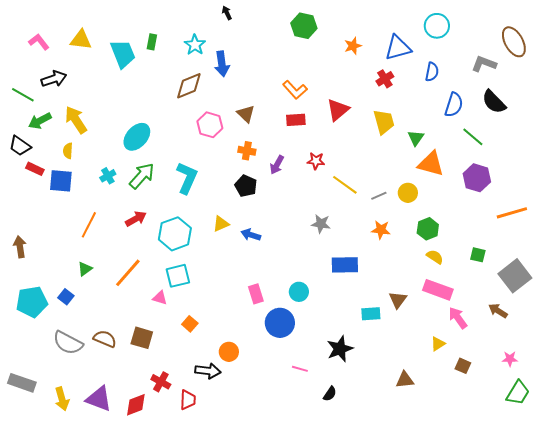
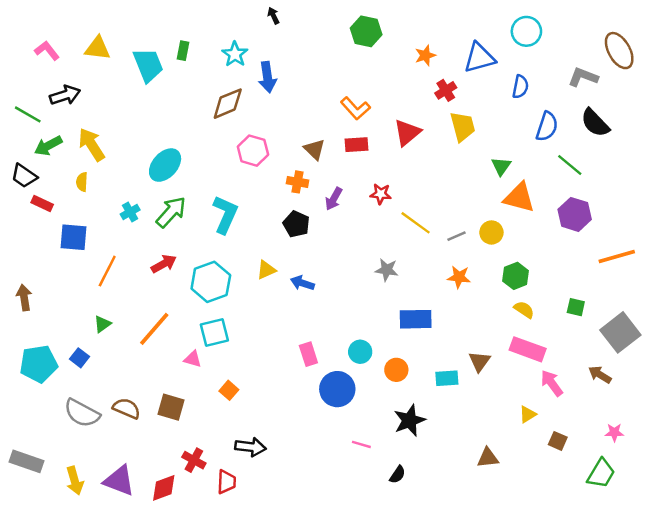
red cross: (385, 79) -> (446, 90), moved
brown triangle: (246, 114) -> (314, 149), moved
yellow trapezoid: (384, 122) -> (463, 126), moved
blue square: (61, 181) -> (73, 237), moved
orange circle: (229, 352) -> (396, 370), moved
green trapezoid: (518, 393) -> (601, 473), moved

